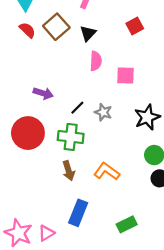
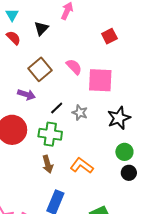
brown square: (56, 27) -> (40, 69), moved
black triangle: (88, 33) -> (41, 28), moved
pink semicircle: (96, 61) -> (74, 67), turned -48
pink square: (125, 76) -> (100, 80), size x1.5

